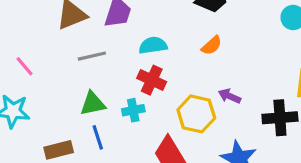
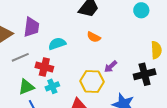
orange semicircle: (212, 45) -> (94, 37), turned 80
red cross: (152, 80) -> (44, 67), moved
purple arrow: (230, 96) -> (111, 67), turned -56

